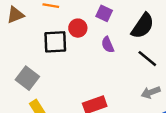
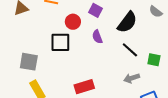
black square: (55, 42) -> (60, 42), moved
gray square: (27, 78) -> (29, 62), turned -30

